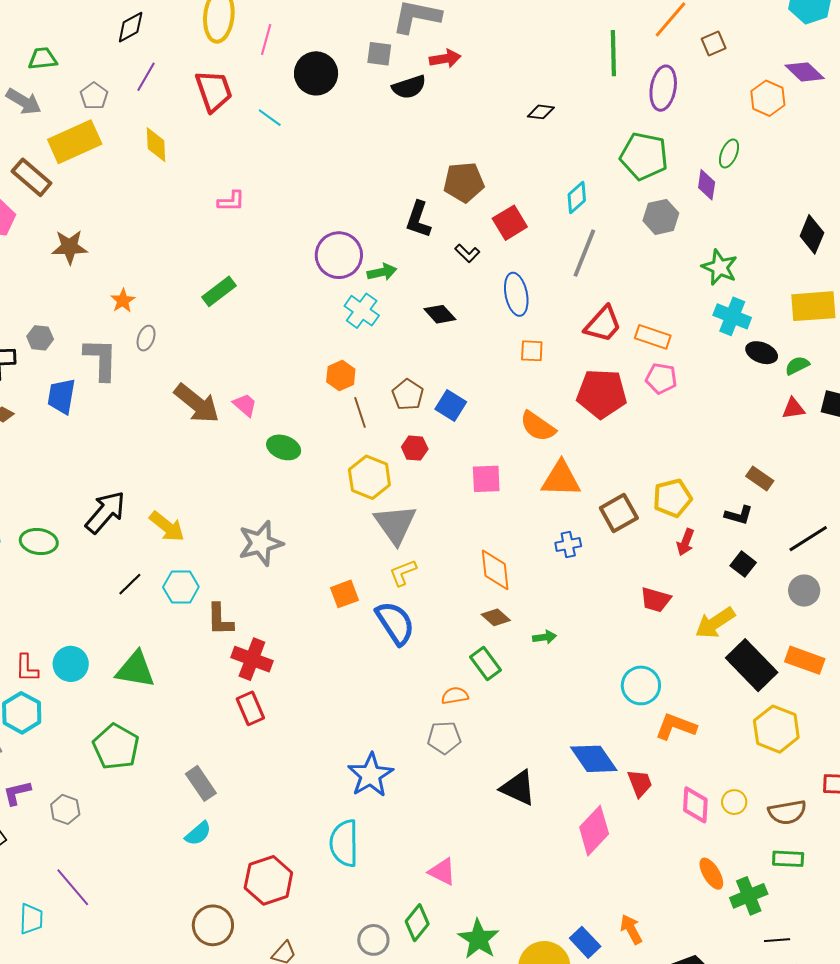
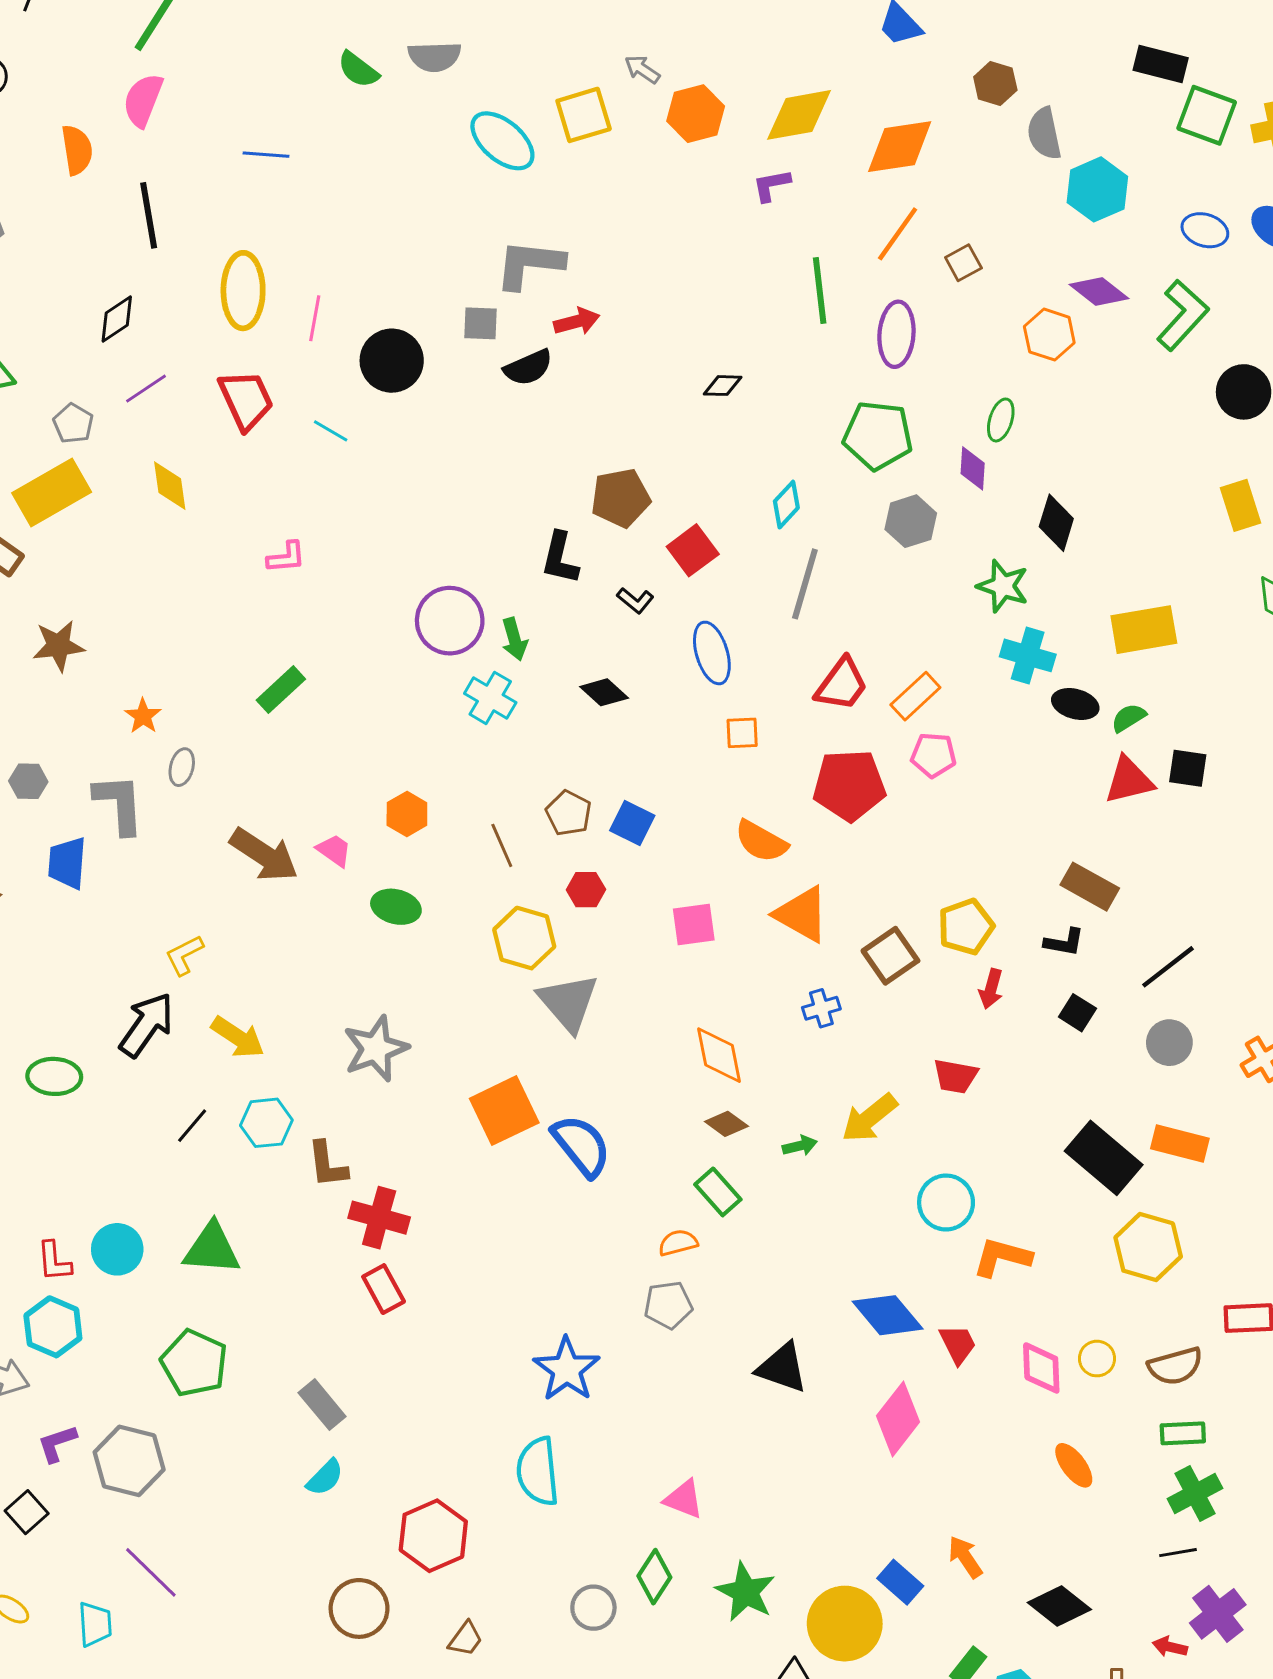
purple line: (146, 77) -> (146, 389), turned 32
black diamond: (812, 234) -> (1056, 523), moved
green arrow: (382, 272) -> (514, 639), turned 92
orange rectangle: (653, 337) -> (915, 696), turned -56
orange hexagon: (341, 375) -> (407, 814), moved
red triangle: (793, 408) -> (1129, 780), size x1.5
orange triangle: (561, 479) -> (802, 914), turned 33
brown rectangle: (760, 479) -> (1090, 887), size x1.4
yellow L-shape: (403, 573) -> (184, 955), moved
orange square: (345, 594) -> (504, 1111), size x1.6
yellow arrow: (715, 623) -> (869, 1118), moved
gray hexagon: (65, 809) -> (129, 1461), size x1.6
green cross: (749, 896) -> (1195, 1494), moved

